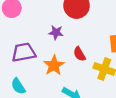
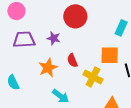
purple trapezoid: (24, 52) -> (24, 40), moved

